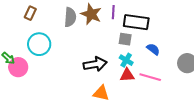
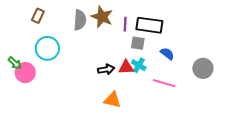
purple line: (113, 12) -> (125, 24), moved
black arrow: (95, 64) -> (106, 69), size x0.7
red triangle: (127, 75) -> (126, 67), moved

